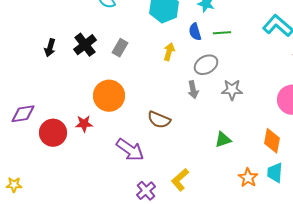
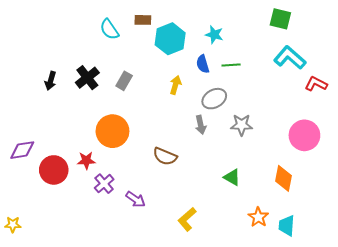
green triangle: (223, 140) -> (232, 177), turned 48
purple arrow: (130, 150) -> (136, 199), moved, size x0.7
cyan trapezoid: (275, 173) -> (287, 226), moved
purple cross: (146, 191) -> (104, 184), moved

